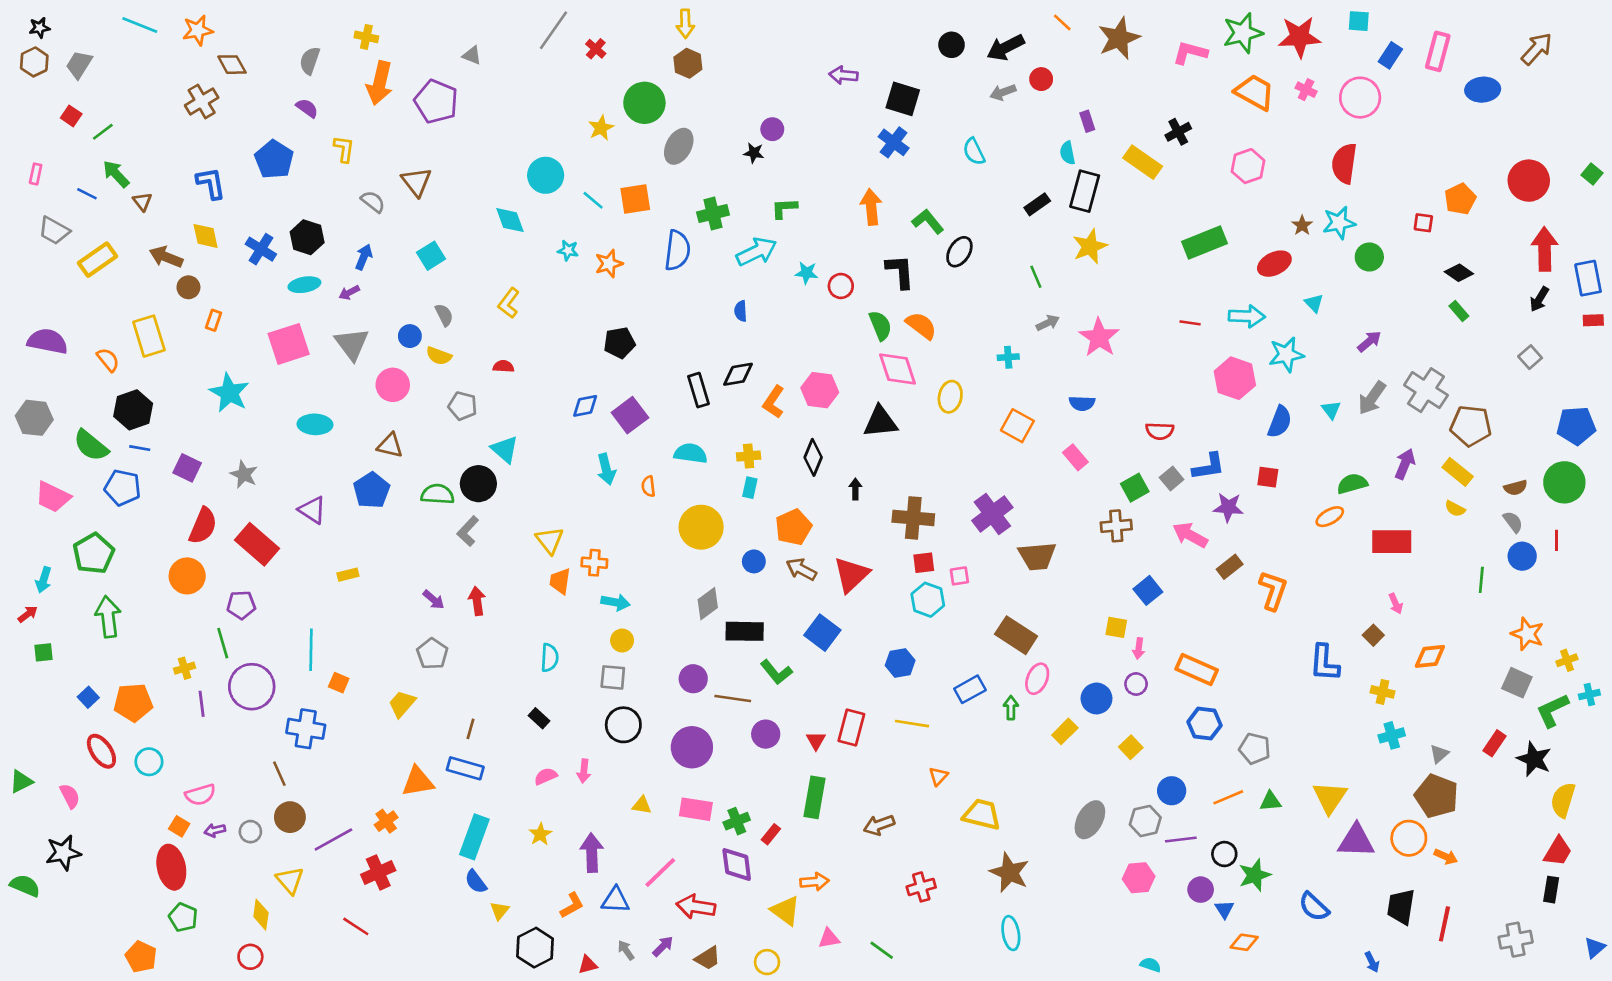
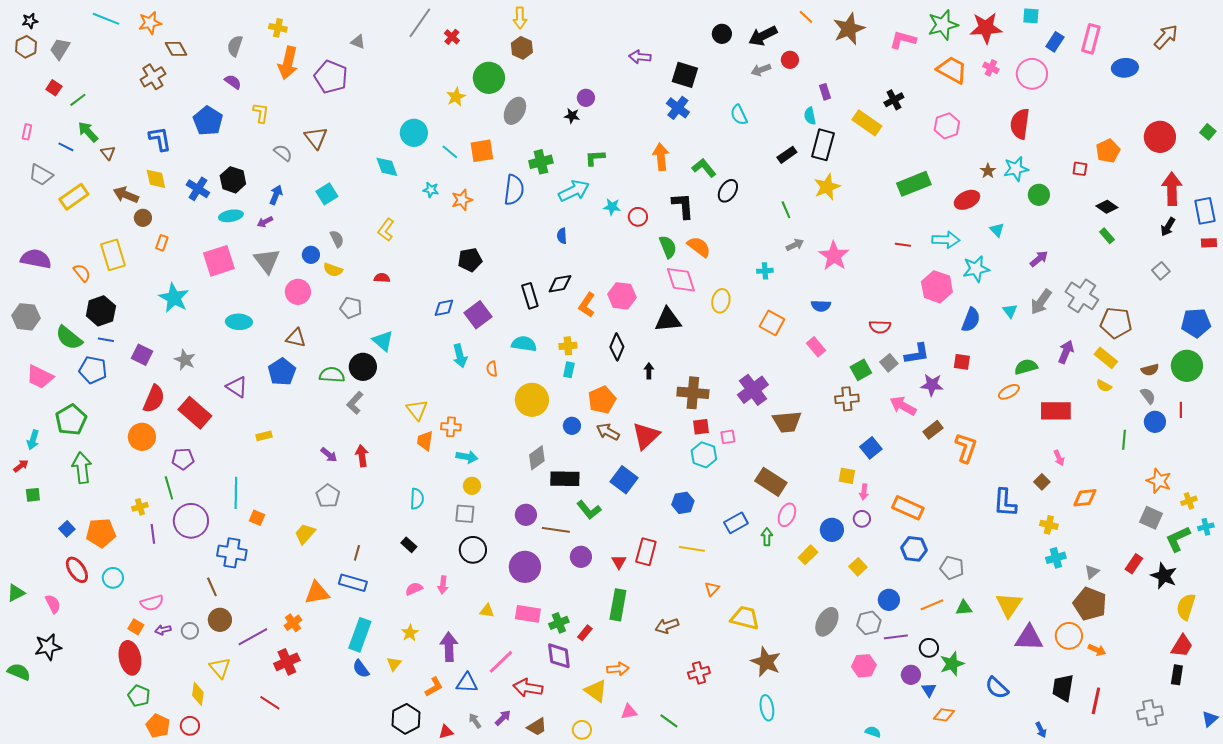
yellow triangle: (499, 911) -> (394, 664), moved
orange pentagon: (141, 957) -> (158, 726), moved

